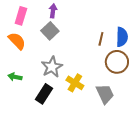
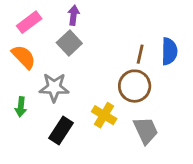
pink rectangle: (21, 16) -> (29, 22), turned 36
brown circle: (117, 62) -> (135, 86), moved
gray star: (52, 67) -> (54, 87), moved, turned 30
green arrow: (15, 77) -> (21, 107), turned -96

